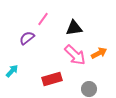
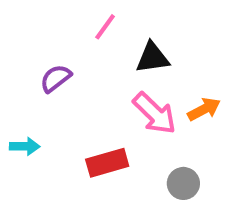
pink line: (43, 19) -> (105, 27), moved
cyan arrow: (12, 71) -> (25, 146), turned 48

